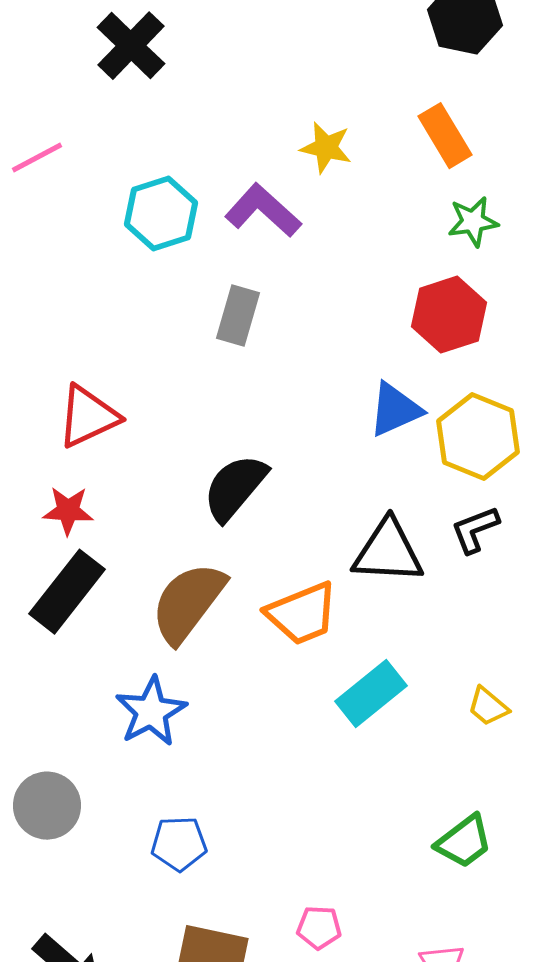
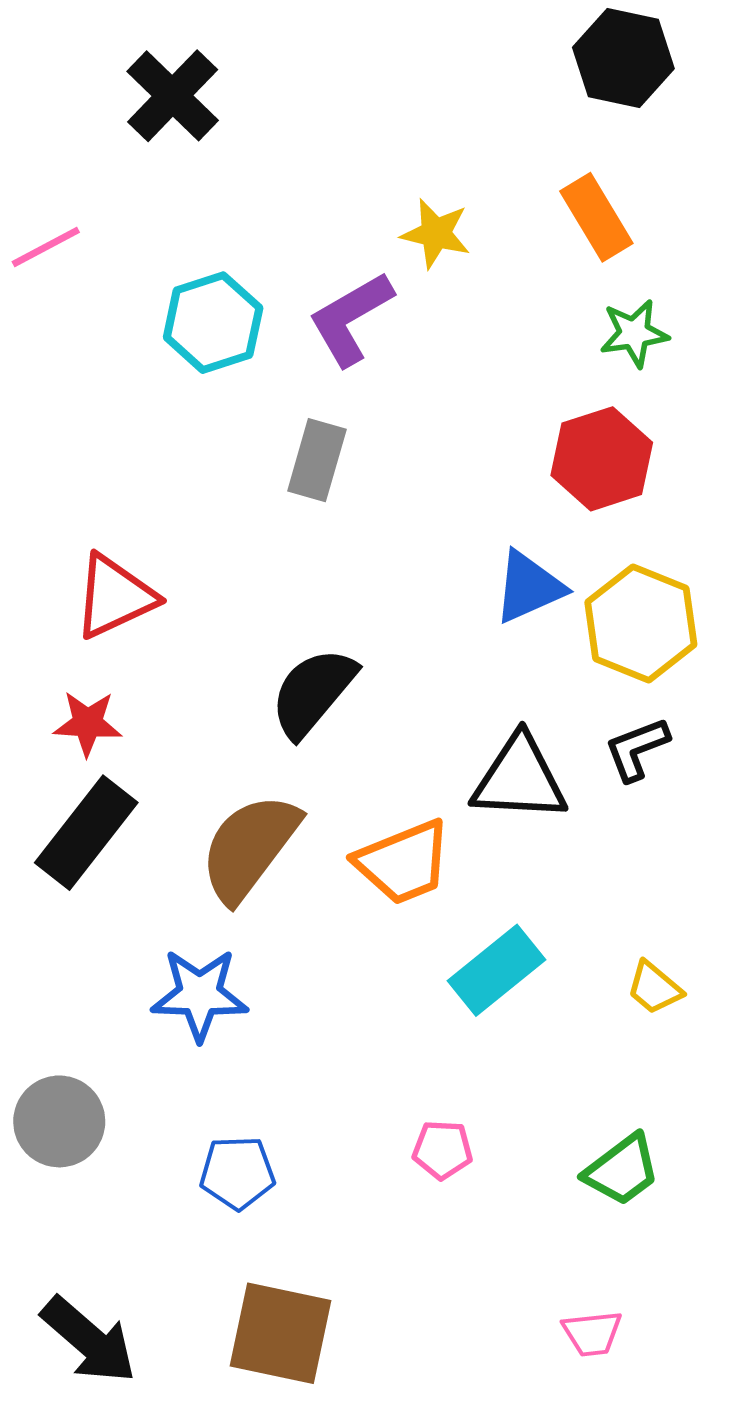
purple L-shape: (263, 211) -> (351, 318), turned -72
blue star: (151, 712) -> (200, 995), turned 30
pink pentagon: (319, 928) -> (442, 1150), moved

